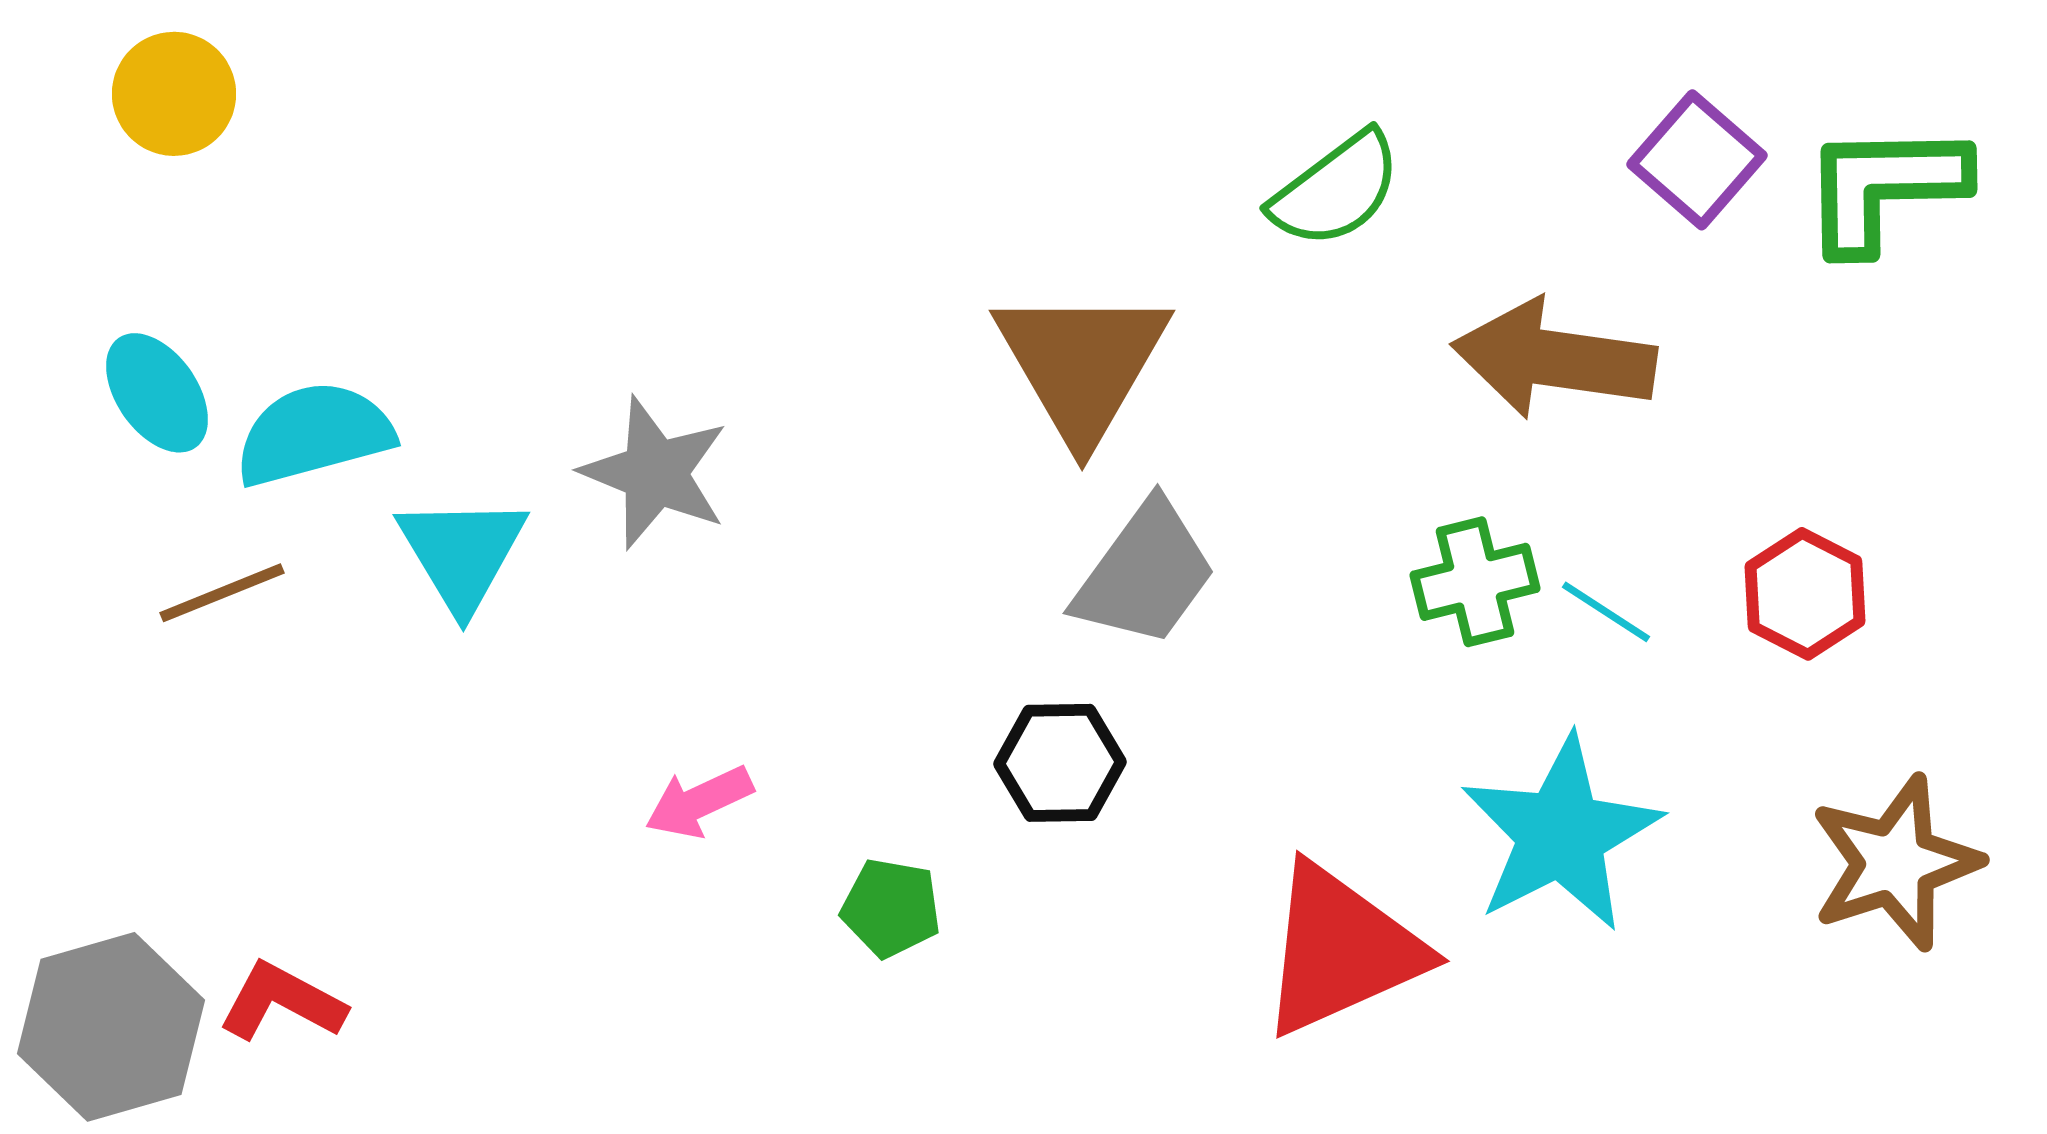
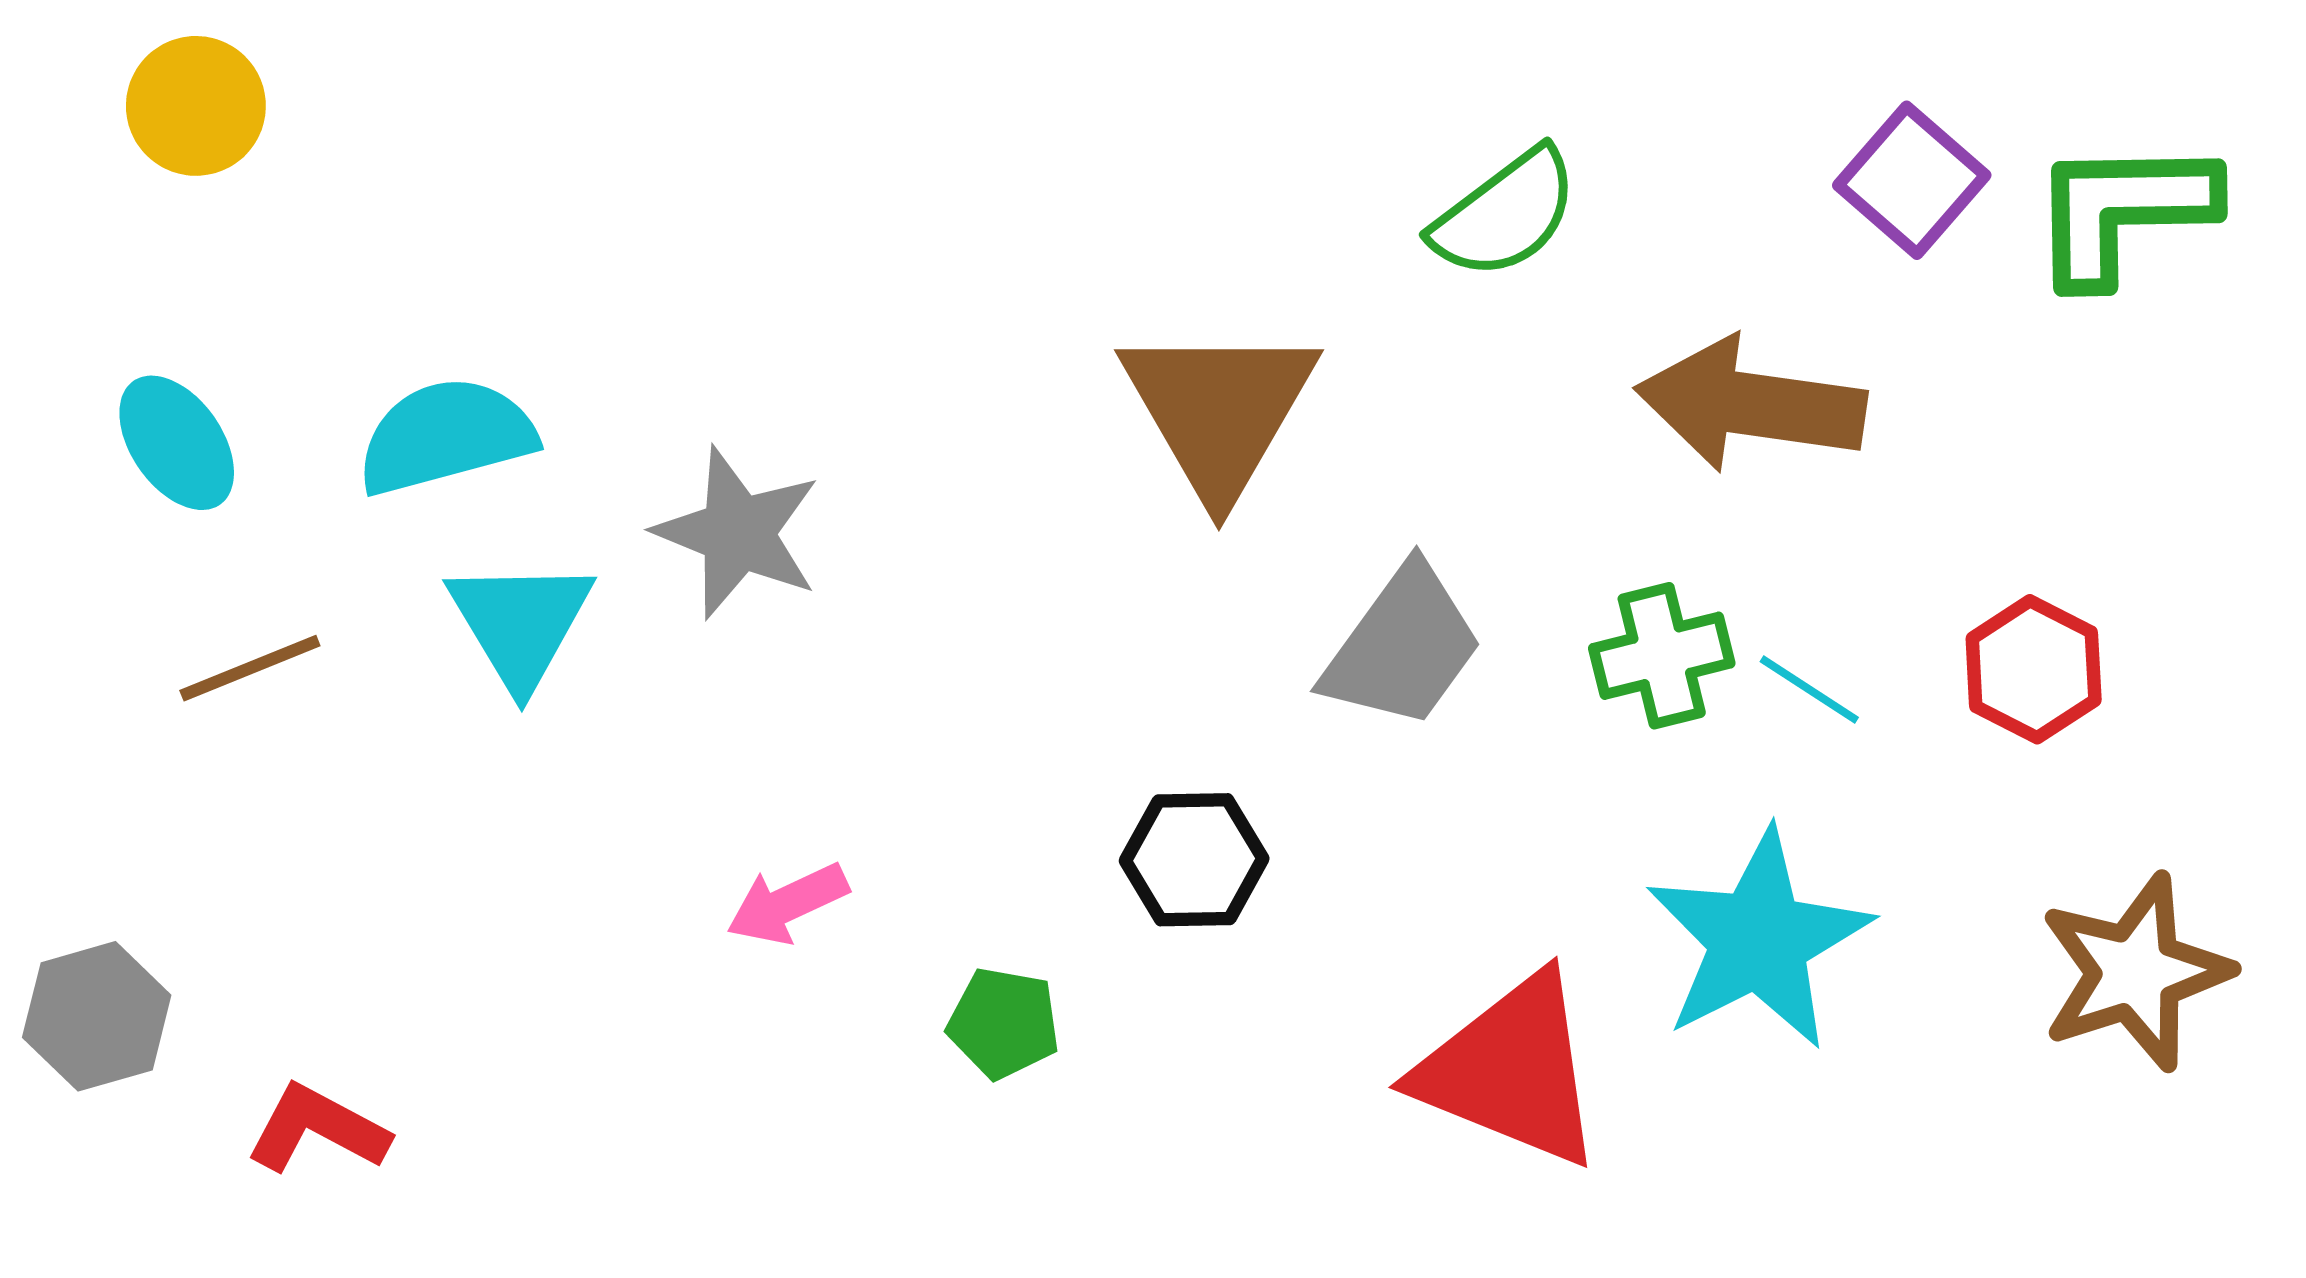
cyan semicircle: (314, 434) -> (446, 436), moved
gray trapezoid: (1145, 574) -> (1403, 647), moved
red triangle: (1341, 950) -> (1511, 1070), turned 46
gray hexagon: (111, 1027) -> (97, 1016), moved, size x0.7

